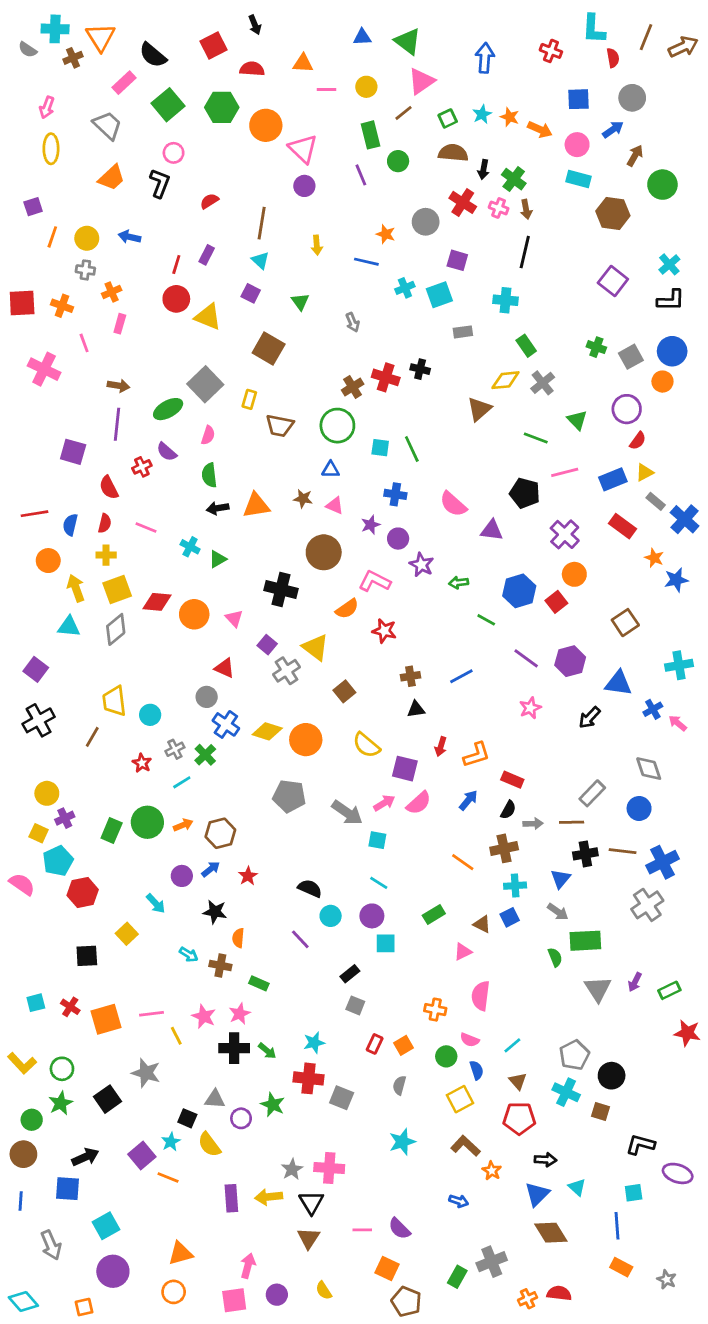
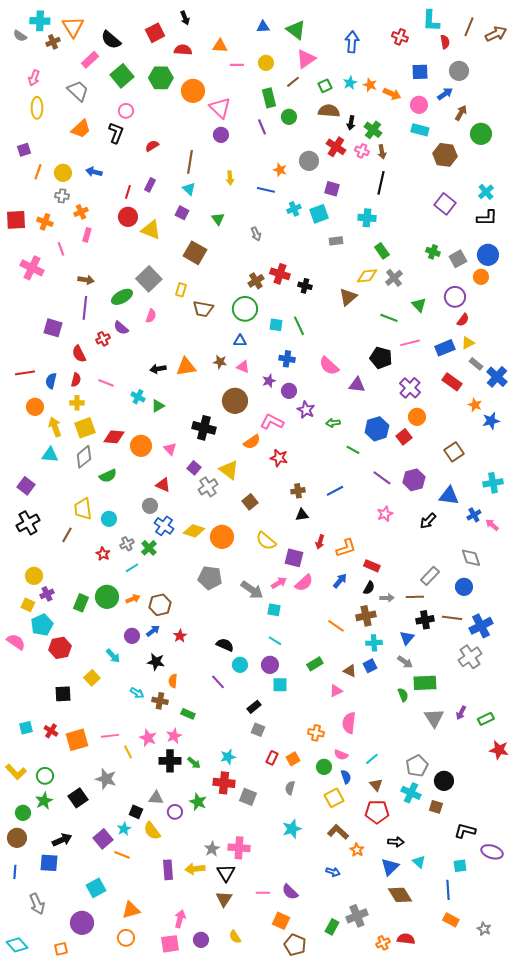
black cross: (420, 369) -> (305, 286), moved
green semicircle: (209, 475) -> (108, 476), moved, turned -108
cyan square: (106, 1226) -> (96, 888), moved

